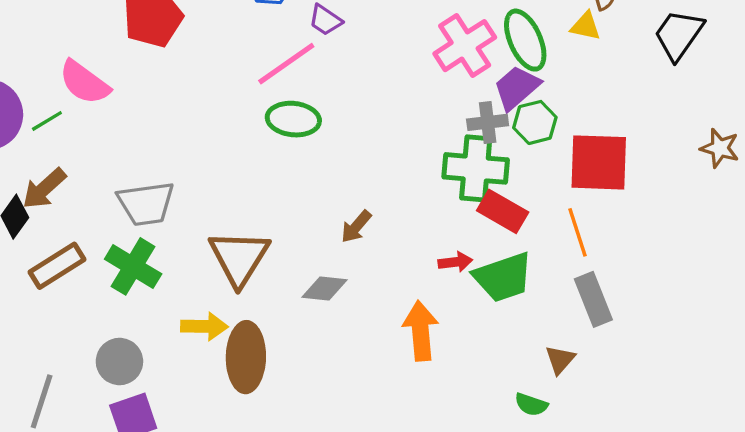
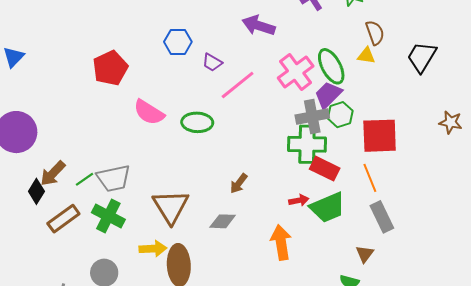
pink line: (286, 64) -> (238, 85), moved
pink semicircle: (84, 82) -> (149, 112), moved
green line: (47, 121) -> (84, 179), moved
gray cross: (488, 122) -> (312, 117), size x1.4

